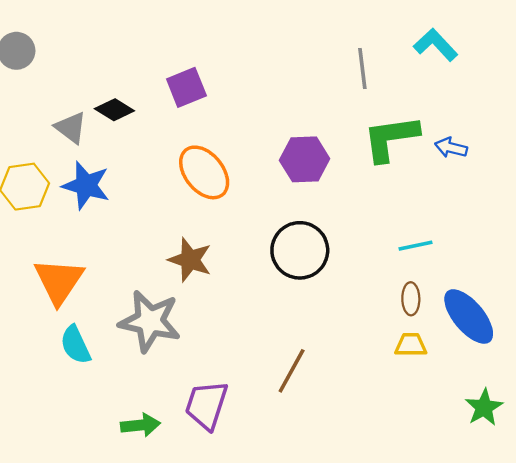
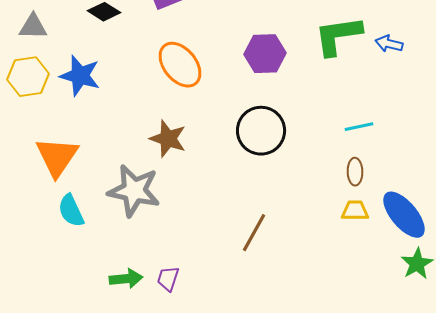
gray triangle: (71, 128) -> (33, 27), moved, turned -36
blue ellipse: (469, 316) -> (404, 215), moved
purple trapezoid: (207, 405) -> (168, 279), moved, size x0.6

